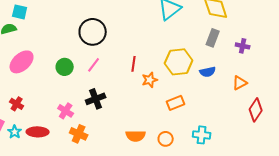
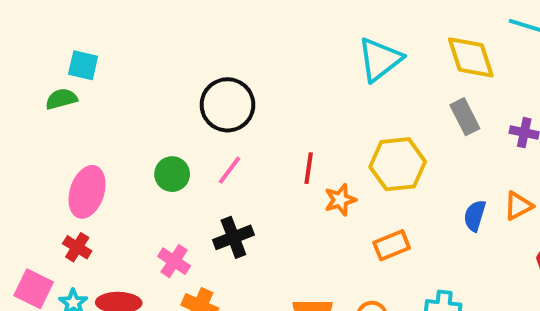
gray rectangle: (213, 38) -> (465, 117), turned -48
pink ellipse: (22, 62) -> (87, 192), moved, turned -30
blue semicircle: (208, 72) -> (475, 216), moved, turned 119

